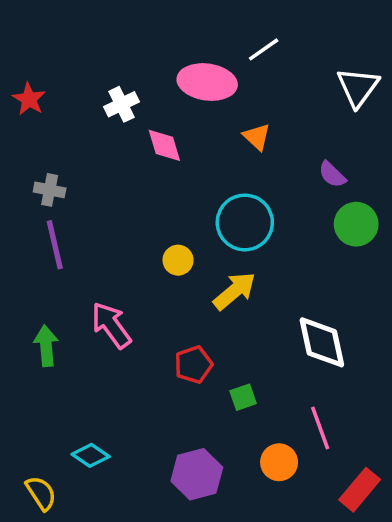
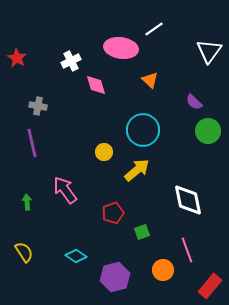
gray cross: (50, 190) -> (38, 106), moved
green arrow: (46, 346) -> (27, 202), size x0.7
cyan diamond: (91, 455) -> (76, 256), moved
yellow semicircle: (41, 493) -> (24, 252), moved

